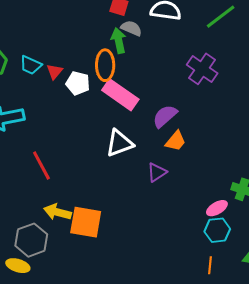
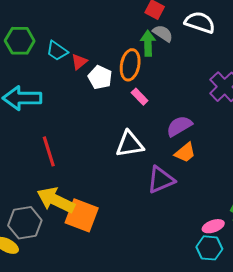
pink rectangle: (120, 95) -> (140, 97), size x0.5
purple triangle: (157, 172) -> (161, 180), size x1.4
yellow arrow: (57, 212) -> (56, 200), size x1.4

